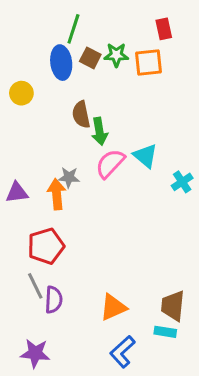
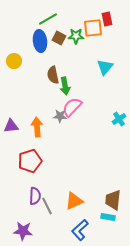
green line: (73, 29) -> (48, 19), turned 42
orange square: (148, 63) -> (93, 28), moved
cyan triangle: (145, 156) -> (105, 67), moved, turned 30
gray star: (69, 177) -> (60, 116), moved
gray line: (35, 286) -> (47, 206), moved

